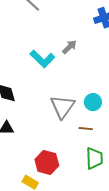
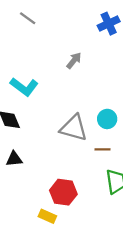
cyan L-shape: (42, 59) -> (24, 87), moved
gray triangle: (62, 107) -> (74, 128), turned -44

